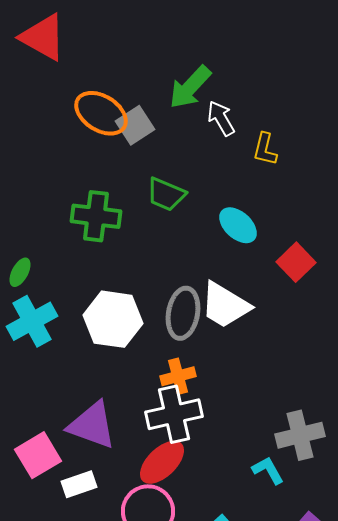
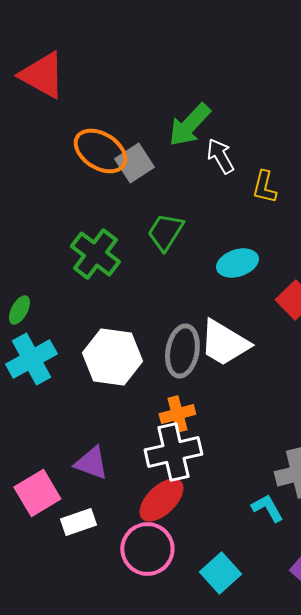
green trapezoid: (166, 194) -> (165, 232), turned 99
green cross: (96, 216) -> (95, 254), turned 30
cyan ellipse: (238, 225) -> (237, 263), turned -60
purple triangle: (92, 425) -> (91, 463), size x0.7

